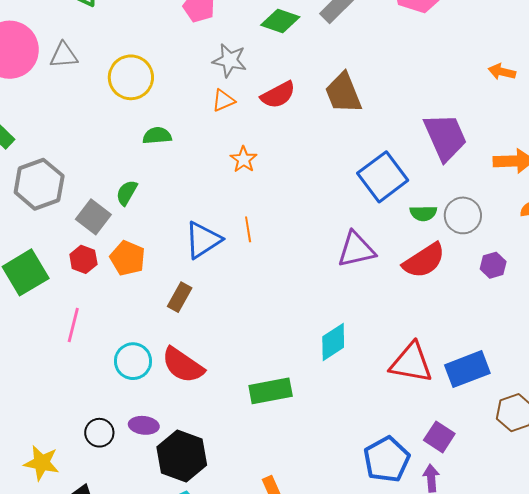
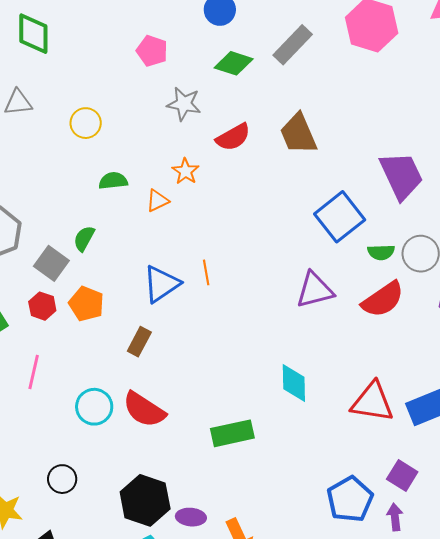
yellow circle: (131, 77) -> (86, 123), size x0.7
orange triangle: (223, 100) -> (157, 201), moved
orange star: (244, 159) -> (186, 171), moved
cyan diamond: (333, 342) -> (294, 383), turned -57
purple ellipse: (144, 425) -> (191, 517), moved

